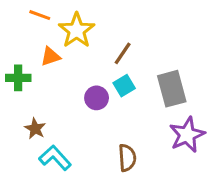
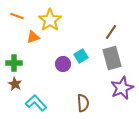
orange line: (40, 15) -> (17, 16), moved
brown line: (123, 53) -> (111, 32), moved
green cross: (18, 78) -> (14, 63), moved
brown star: (35, 129) -> (15, 84), moved

